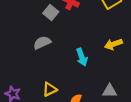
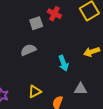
gray square: (51, 12) -> (36, 23), turned 32
gray triangle: (110, 91) -> (81, 89), moved

